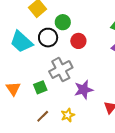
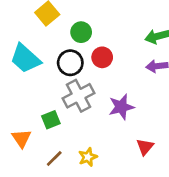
black circle: (48, 38) -> (70, 63), moved
orange triangle: (13, 89) -> (21, 138), moved
purple star: (84, 90) -> (121, 107), moved

